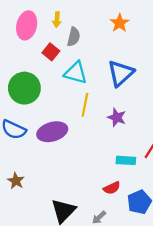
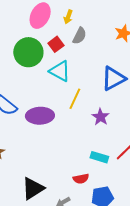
cyan triangle: (76, 73) -> (60, 71), moved
green circle: (24, 88) -> (28, 52), moved

